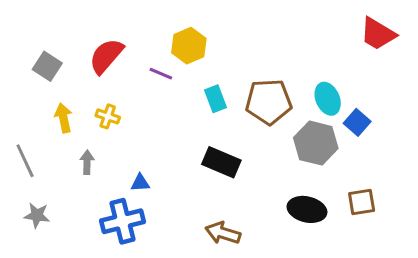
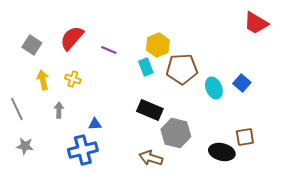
yellow hexagon: (189, 46) -> (158, 45), moved
cyan ellipse: (328, 99) -> (214, 88), moved
gray hexagon: (316, 143) -> (176, 133), moved
black ellipse: (307, 209) -> (222, 152), moved

